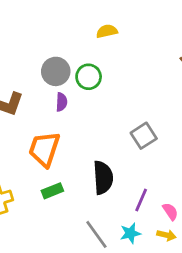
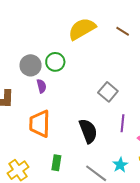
yellow semicircle: (107, 31) -> (82, 29), moved, size x1.8
green rectangle: (52, 191) -> (56, 163), moved, turned -42
purple line: (141, 200) -> (122, 123), moved

